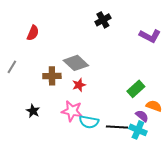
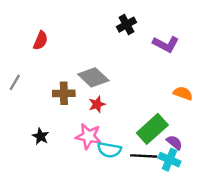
purple L-shape: (150, 36) -> (166, 44), moved
green rectangle: (136, 89) -> (152, 129), moved, size x1.4
orange semicircle: (154, 106) -> (183, 93), moved

